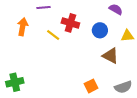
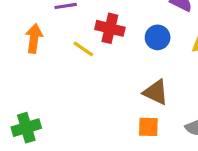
brown triangle: (110, 56) -> (156, 92), moved
orange square: (91, 86) -> (148, 127), turned 32

